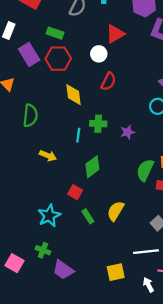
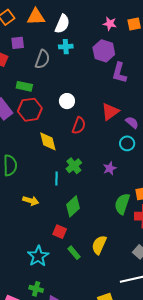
red triangle: (115, 34) -> (110, 112), moved
green cross: (98, 124) -> (74, 166), turned -35
purple star: (128, 132) -> (110, 168), moved

